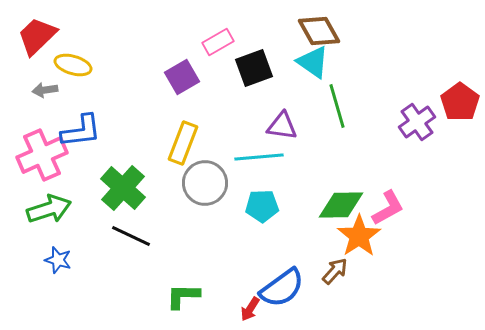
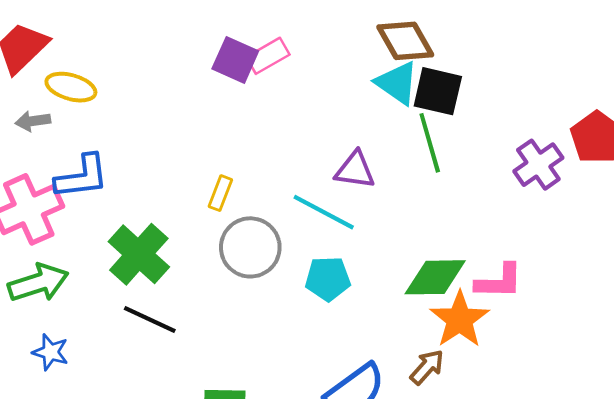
black square: (254, 68) -> (438, 91), moved, turned 33
purple square: (182, 77) -> (235, 60), moved, turned -36
yellow rectangle: (183, 143) -> (220, 193), size x0.6
cyan line: (259, 157) -> (324, 212), turned 33
pink L-shape: (388, 208) -> (499, 281), turned 30

